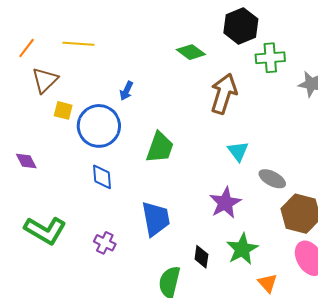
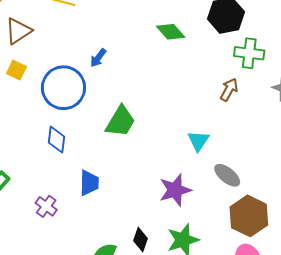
brown arrow: (224, 94) -> (229, 90), moved, size x0.6
yellow square: (63, 110) -> (16, 70), moved
blue trapezoid: (156, 219) -> (89, 183), moved, size x0.7

